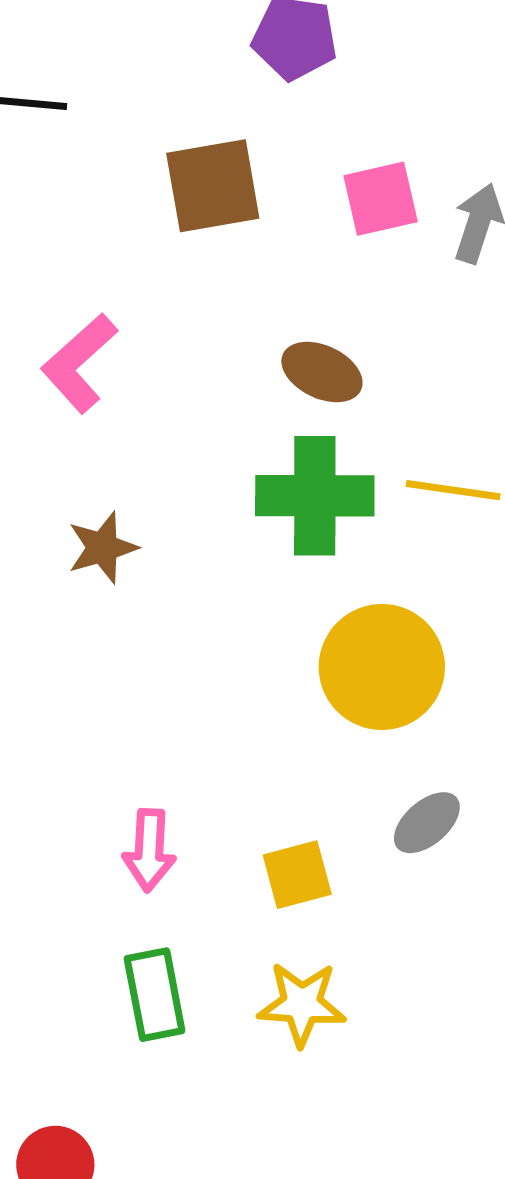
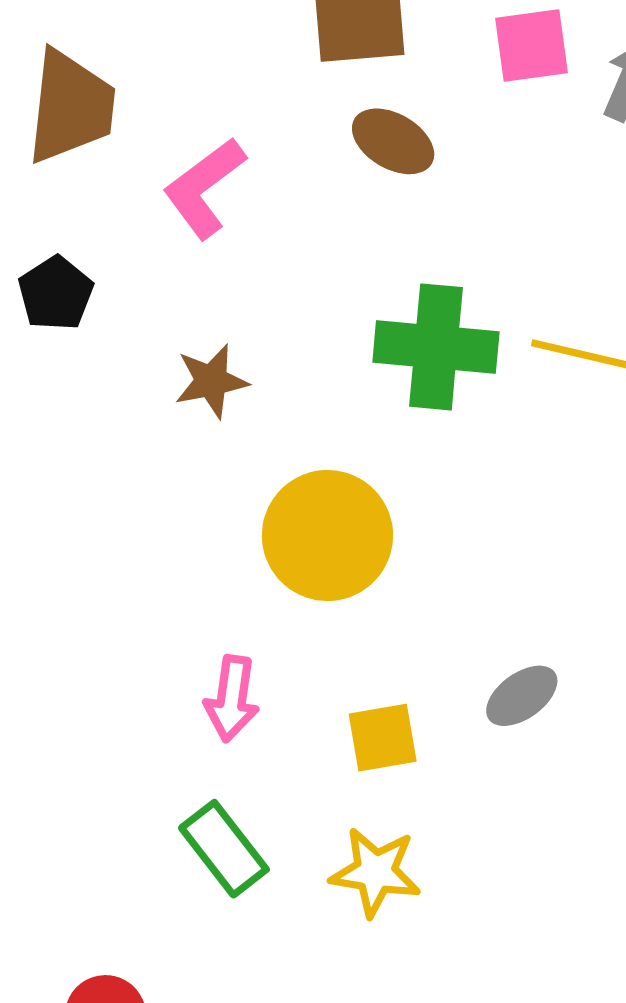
brown ellipse: (322, 372) -> (393, 141), moved
yellow circle: (382, 667) -> (327, 536), moved
green rectangle: (155, 995) -> (224, 849), turned -32

